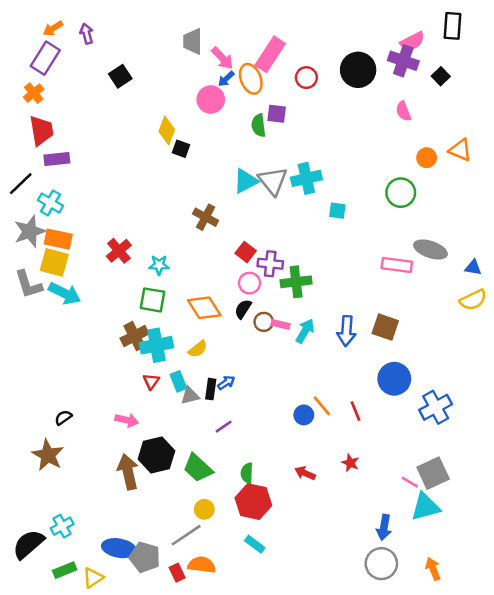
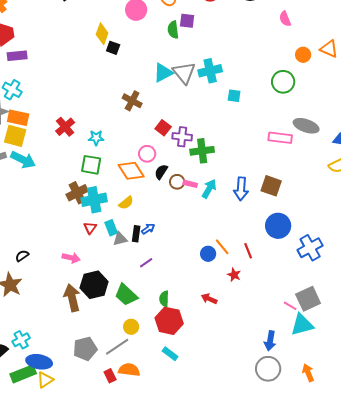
pink circle: (249, 283) -> (147, 154), moved
red star: (350, 463) -> (234, 275), moved
blue ellipse: (119, 548) -> (39, 362), moved
gray pentagon: (145, 557) -> (85, 349), moved, turned -30
green rectangle: (65, 570) -> (23, 374), size x1.4

